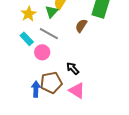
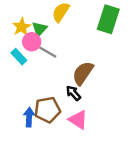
green triangle: (52, 12) -> (39, 29), moved
brown semicircle: (81, 26) -> (83, 73), moved, size x1.5
pink circle: (42, 52) -> (32, 42), moved

